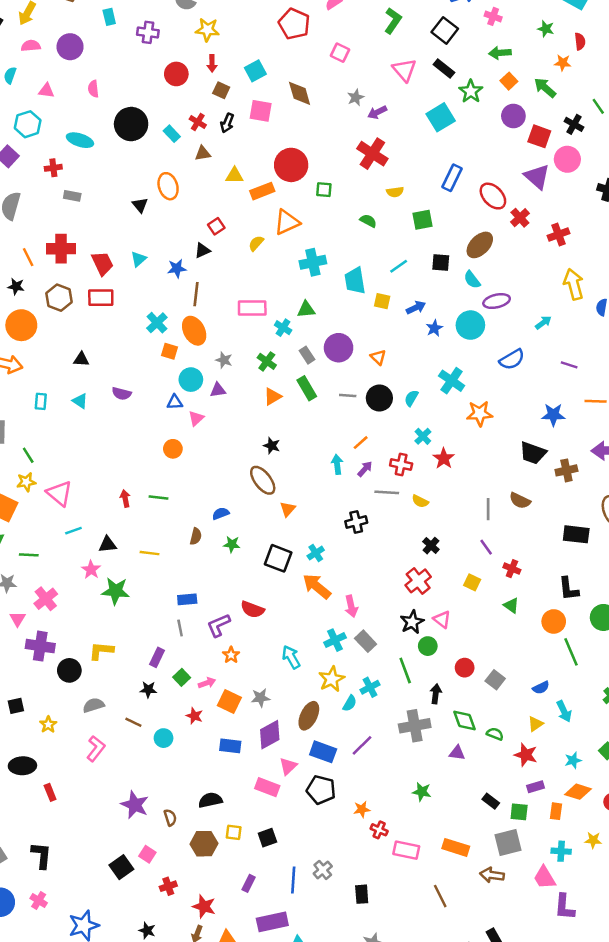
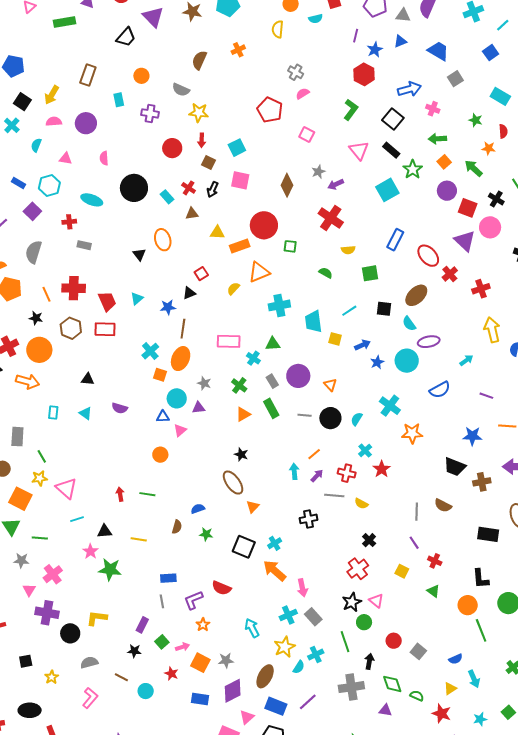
brown diamond: (300, 93) -> (287, 185), moved, turned 40
orange ellipse: (194, 331) -> (181, 359), turned 50

